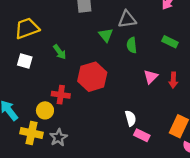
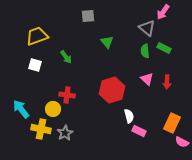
gray triangle: (127, 19) -> (147, 28), moved, turned 48
green semicircle: (132, 45) -> (145, 51), moved
red hexagon: (92, 77) -> (112, 90), moved
pink triangle: (151, 77) -> (147, 79), turned -32

